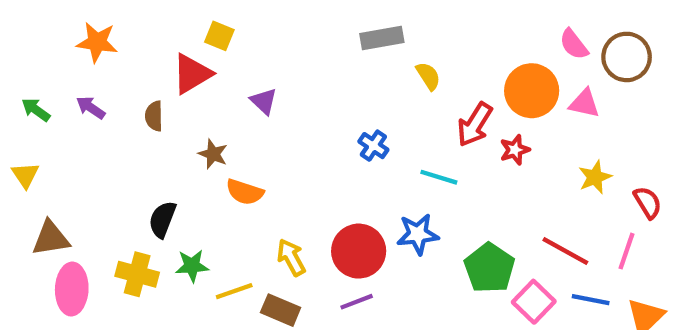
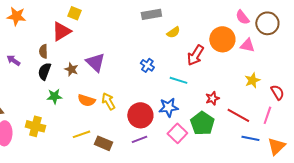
yellow semicircle: (428, 76) -> (173, 32), turned 88
purple triangle: (264, 101) -> (95, 62), moved, size x1.5
purple arrow: (91, 108) -> (13, 60), moved
red star: (515, 150) -> (212, 98), moved
orange semicircle: (245, 192) -> (86, 100), moved
black semicircle: (162, 219) -> (44, 71), moved
yellow arrow: (291, 257) -> (108, 101), moved
green star: (192, 266) -> (54, 96), moved
pink square: (534, 302) -> (177, 133), moved

